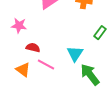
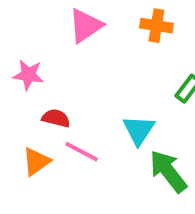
orange triangle: (23, 70) -> (36, 161), turned 49

